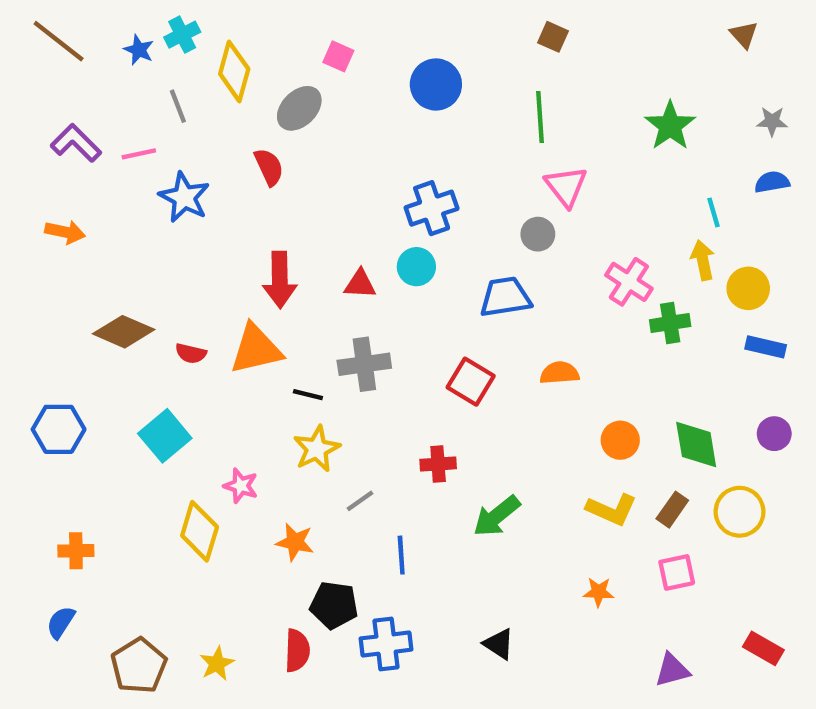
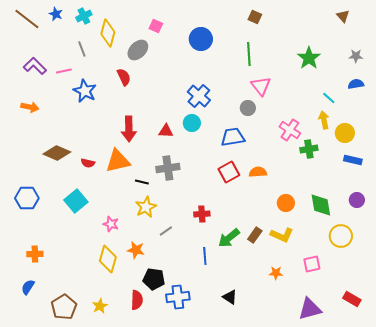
blue star: (139, 50) -> (56, 14), moved
blue cross: (432, 208) -> (199, 96), turned -30
cyan line: (714, 212) -> (329, 98), turned -32
red square: (471, 382) -> (229, 172), moved, turned 30
brown rectangle: (672, 510) -> (255, 235), moved
yellow diamond: (200, 531) -> (108, 259), moved
blue line: (401, 555) -> (205, 256), moved
purple triangle: (672, 670) -> (310, 309), size x1.4

